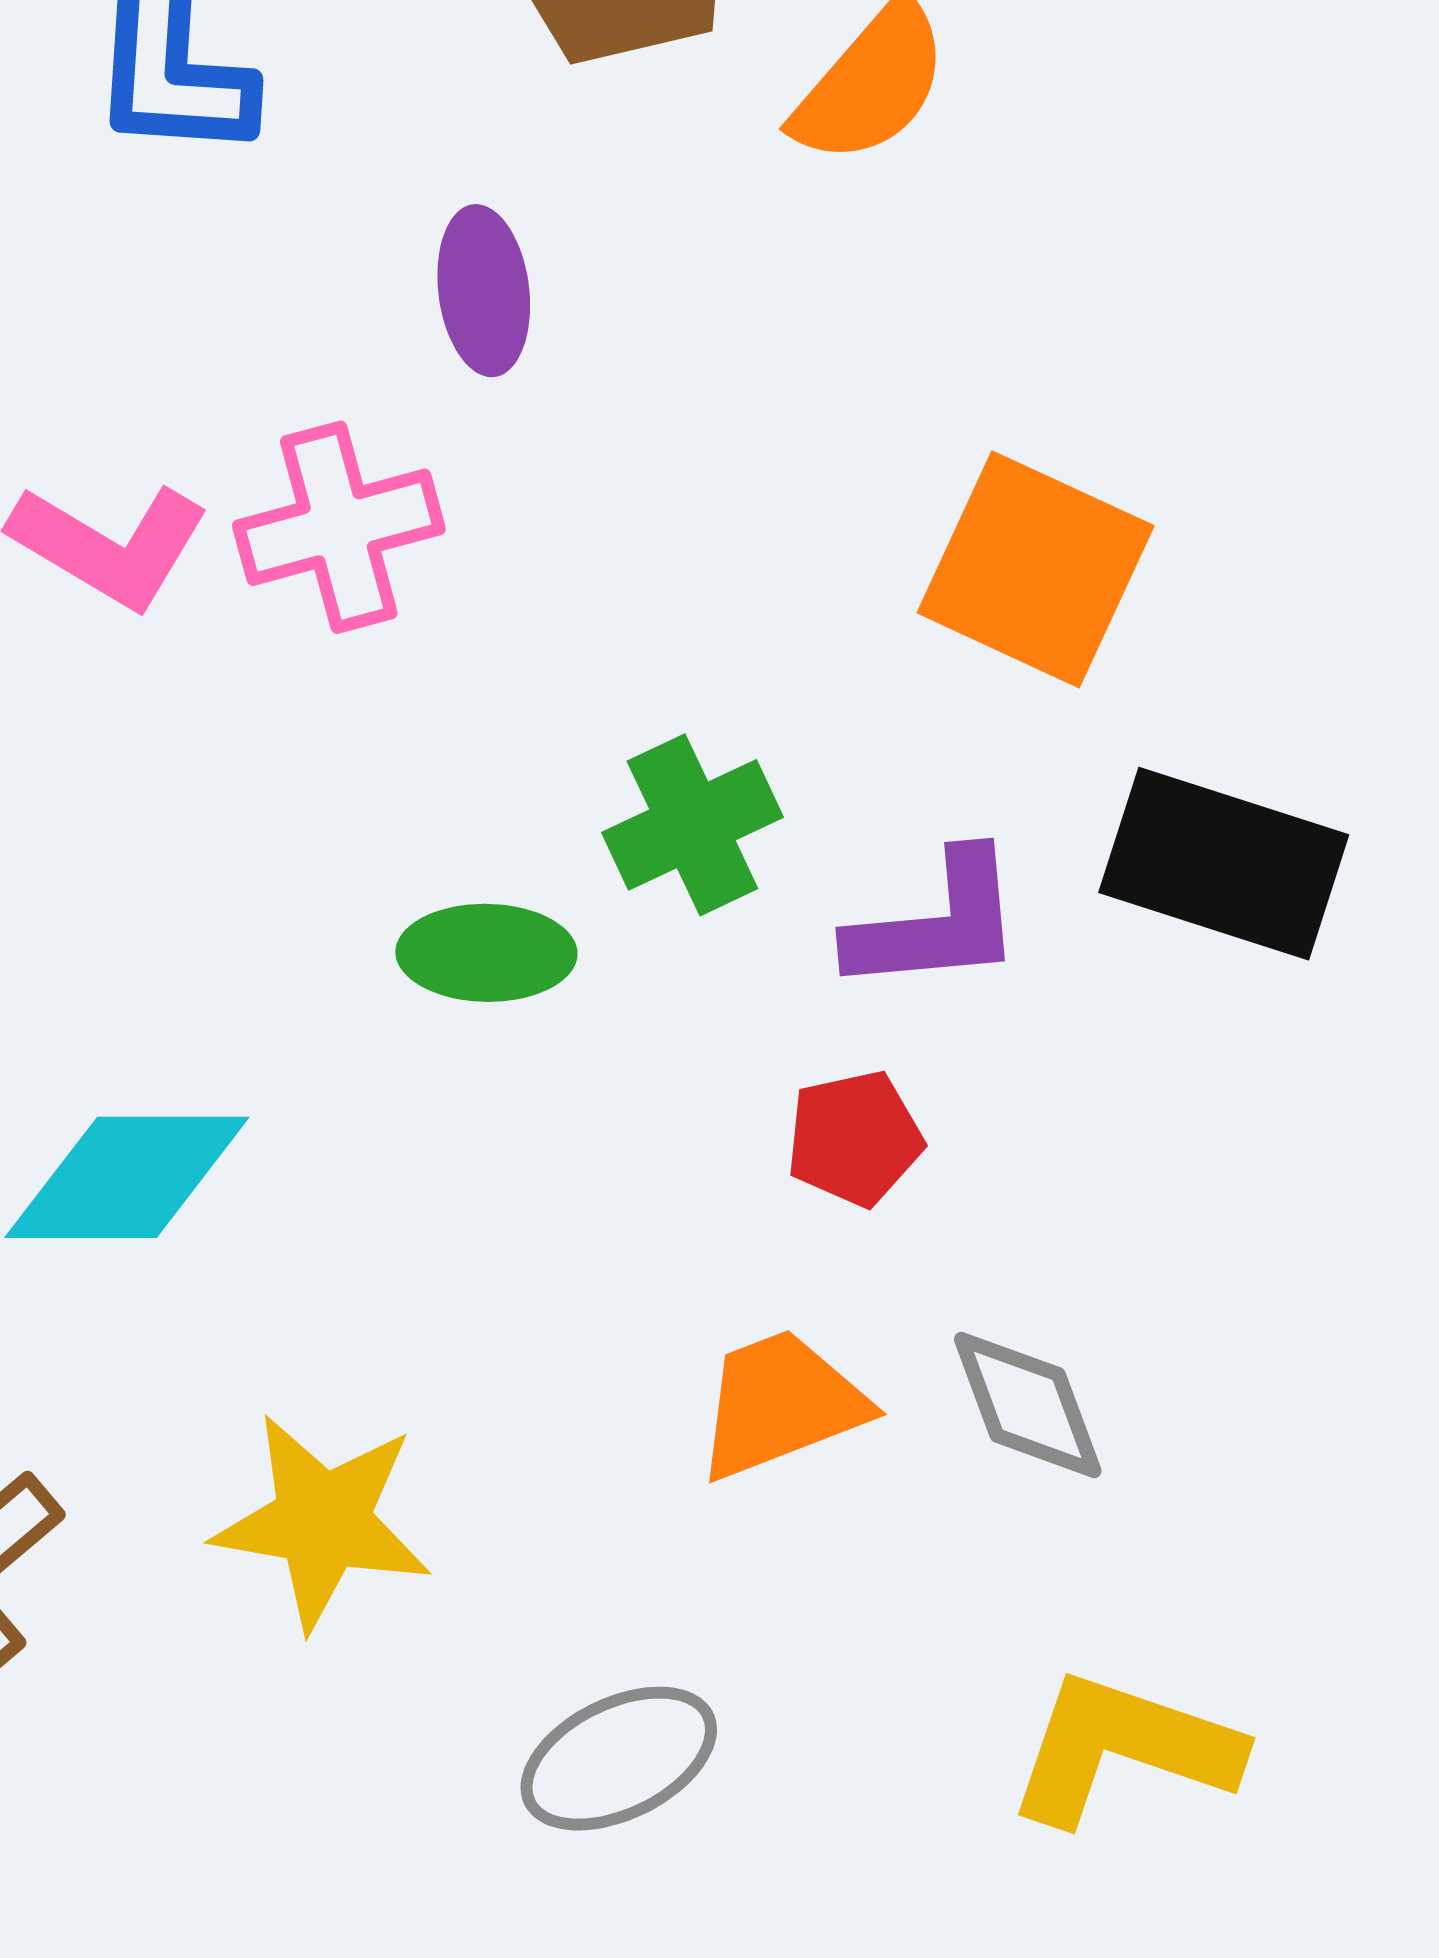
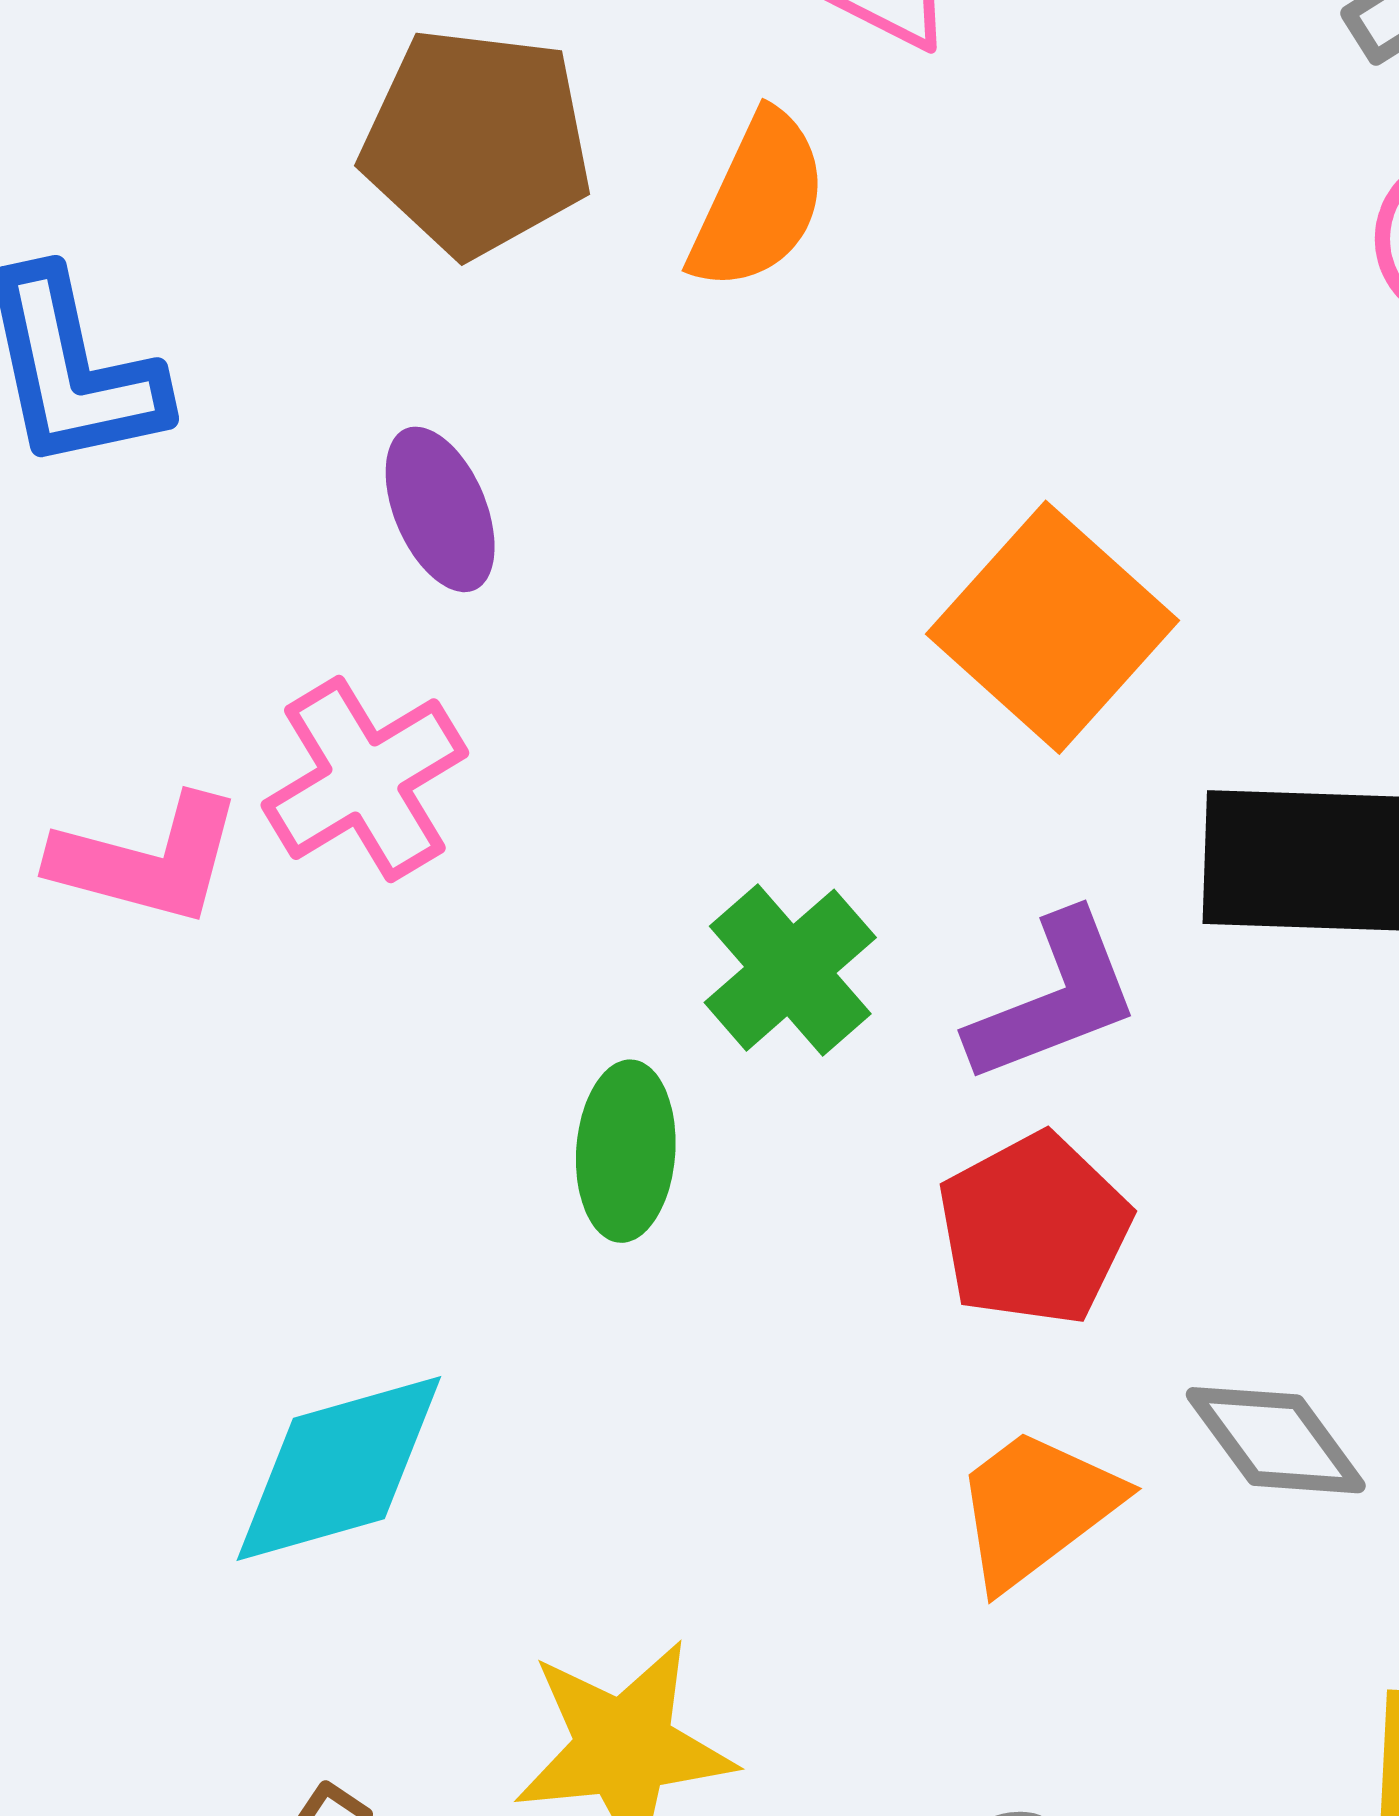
orange square: (1036, 569) -> (1053, 627), turned 33
green ellipse: (486, 953) -> (626, 1151), turned -71
red pentagon: (854, 1138) -> (1034, 1229), size x1.4

